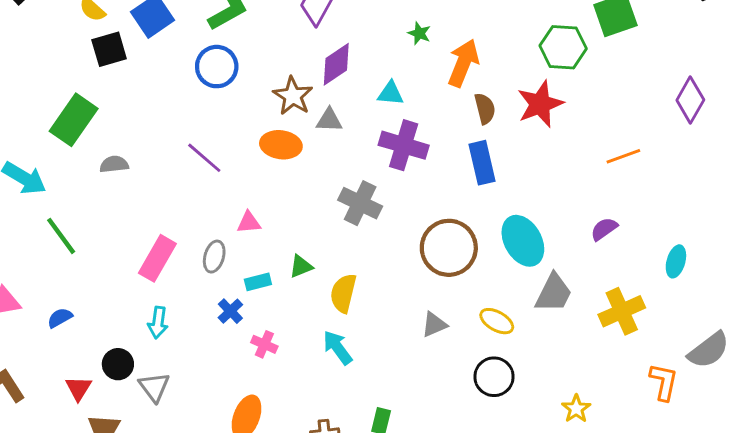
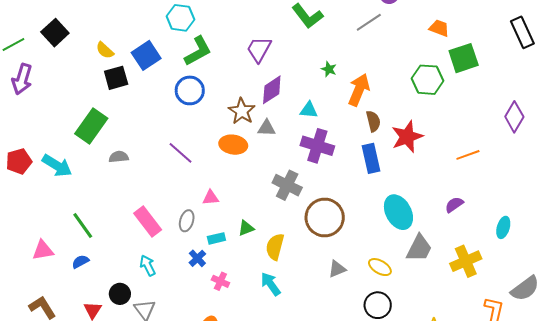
red star: (540, 104) -> (407, 137), moved
green line: (61, 236) -> (83, 225), moved
brown circle: (449, 248) -> (325, 217), moved
pink rectangle: (157, 258) -> (148, 222), turned -68
cyan arrow: (158, 323) -> (148, 266), turned 145

